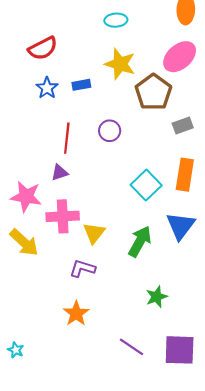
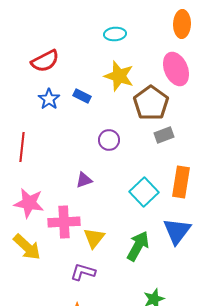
pink ellipse: (180, 57) -> (176, 69), turned -72
blue rectangle: (81, 85) -> (82, 96), turned 36
gray rectangle: (183, 126) -> (164, 135), moved
red line: (67, 138) -> (22, 147), moved
purple triangle: (60, 173) -> (84, 180), moved

